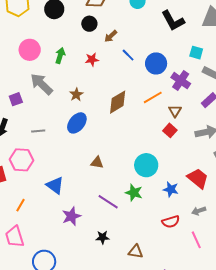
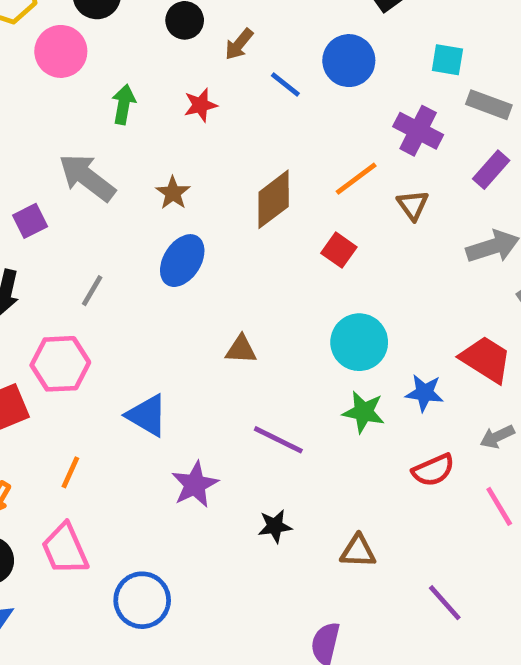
pink circle: (30, 50) -> (61, 51), moved
blue circle: (156, 63) -> (349, 61), moved
red square: (170, 130) -> (339, 250), moved
gray line: (38, 131) -> (92, 291), turned -48
green star: (134, 193) -> (364, 412), moved

